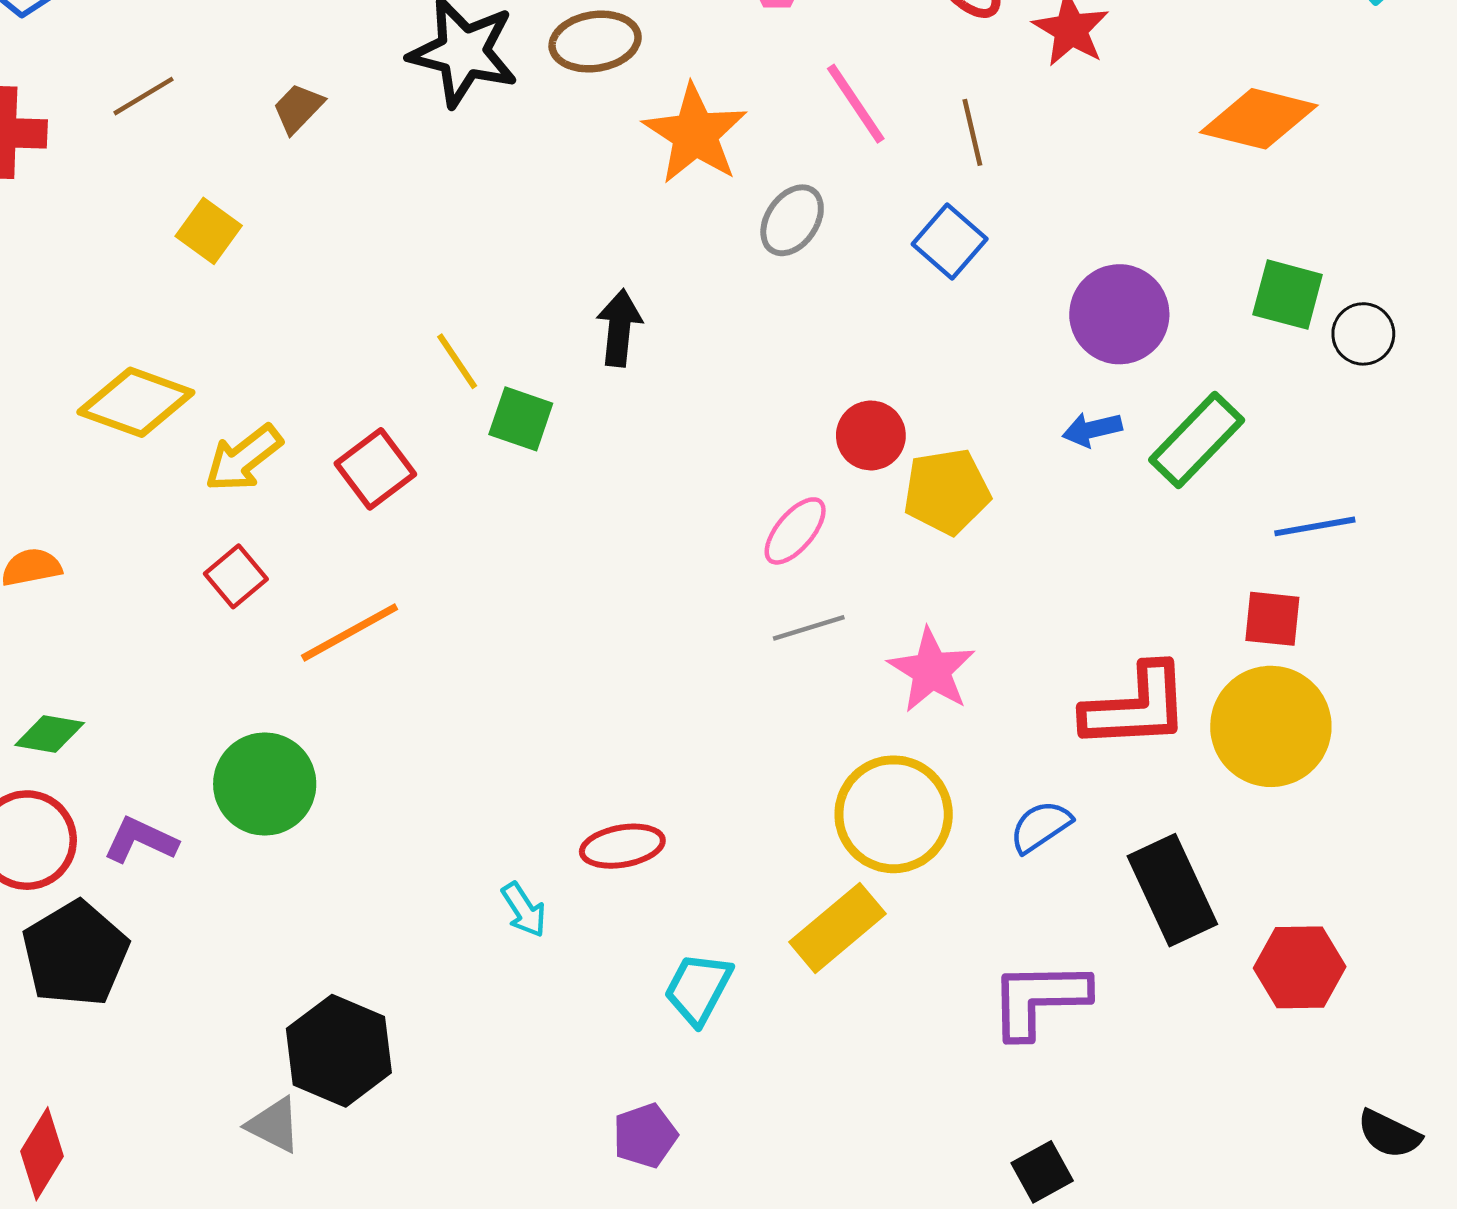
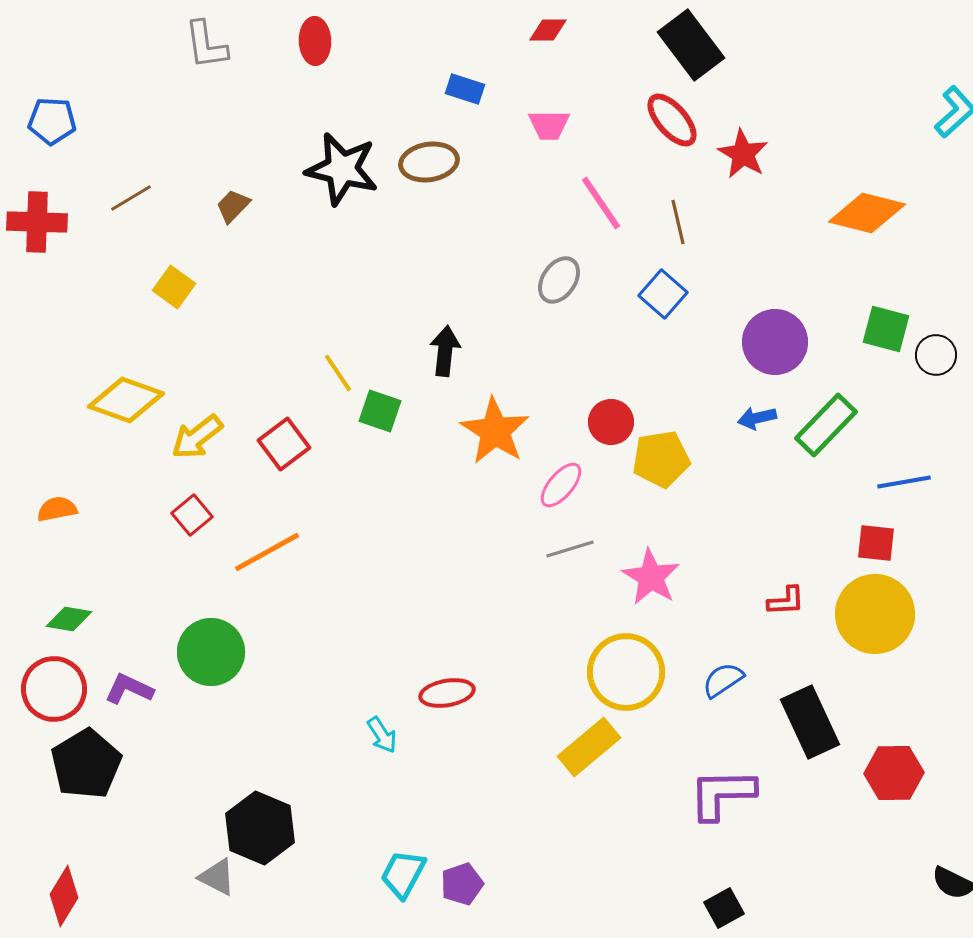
orange star: (695, 134) -> (495, 431), moved
red L-shape: (1136, 707) -> (786, 601), size x0.5
cyan trapezoid: (698, 989) -> (403, 874), moved

